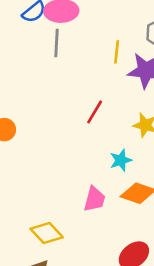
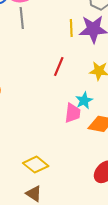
yellow line: (117, 52) -> (71, 28), moved
pink trapezoid: (94, 199) -> (73, 113), moved

